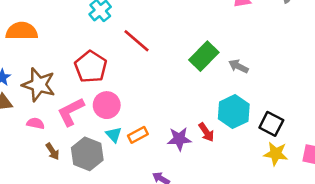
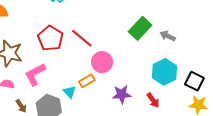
red line: (137, 41) -> (82, 38), moved
pink circle: (107, 105) -> (102, 62), moved
red arrow: (206, 132) -> (153, 100), moved
orange rectangle: (138, 135) -> (87, 81), moved

